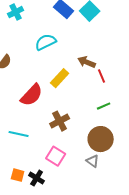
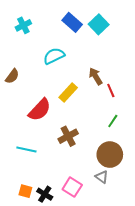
brown arrow: (87, 62) -> (96, 76), turned 36
green line: (104, 106) -> (113, 121), turned -32
pink square: (56, 156) -> (72, 187), moved

